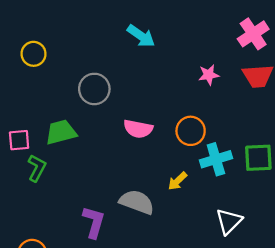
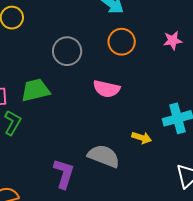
orange circle: (191, 131) -> (122, 42), moved
yellow arrow: (177, 181) -> (142, 138), turned -120

